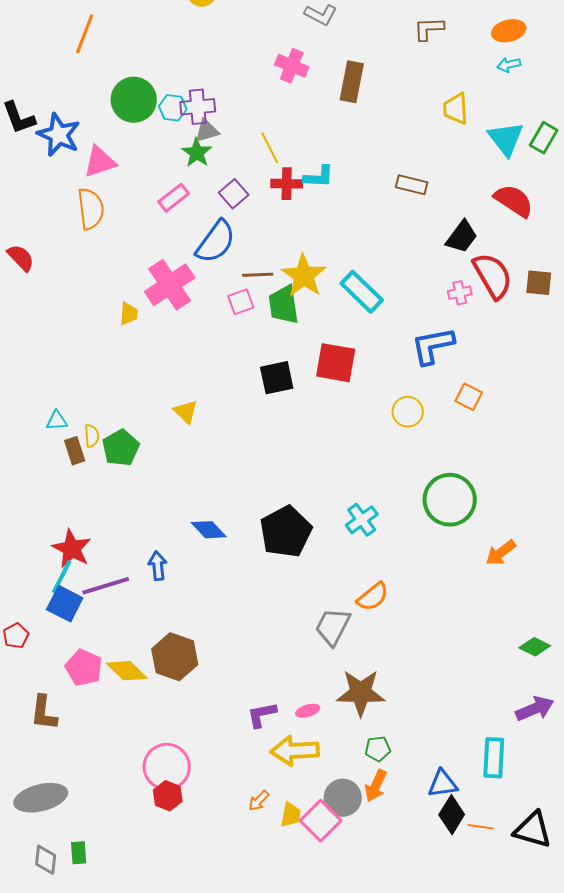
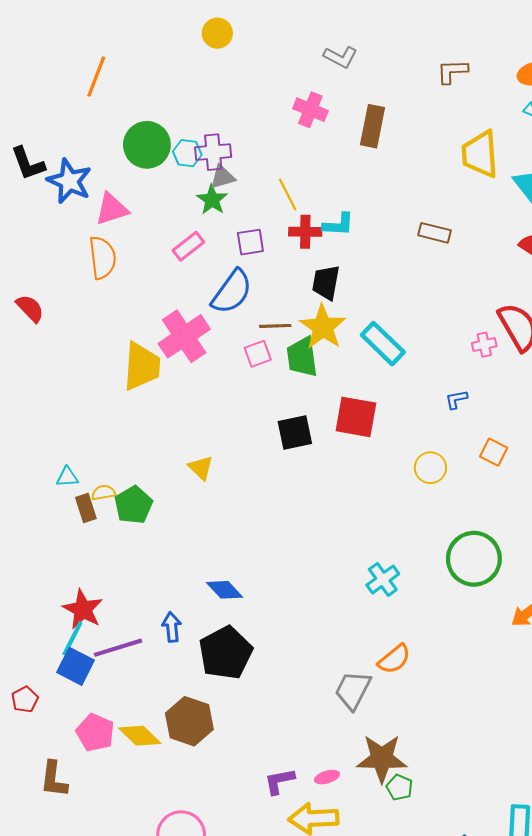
yellow trapezoid: (456, 109) -> (480, 154), size x1.4
purple square: (234, 194) -> (250, 242), turned 32
black trapezoid: (462, 237) -> (326, 282), moved, turned 153
yellow trapezoid: (129, 314) -> (142, 366), size x2.0
blue L-shape: (433, 346) -> (456, 399), size x0.5
yellow semicircle: (92, 436) -> (103, 493), turned -95
black pentagon: (286, 532) -> (226, 653), moved
green pentagon: (378, 749) -> (399, 787), moved, turned 30

